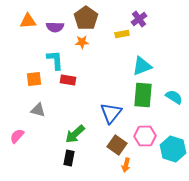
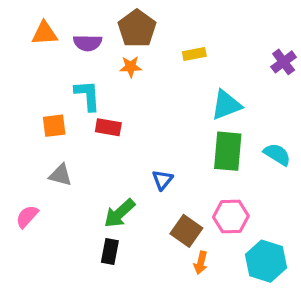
purple cross: (139, 19) -> (284, 62), moved
blue triangle: (111, 113) -> (162, 180), moved, size x0.6
cyan hexagon: (173, 149) -> (266, 261), moved

